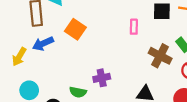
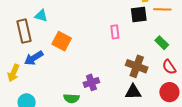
brown cross: (160, 56) -> (137, 66), moved

